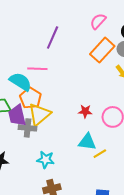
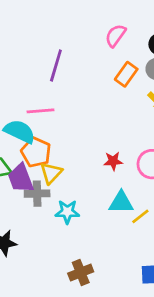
orange rectangle: (102, 50) -> (126, 74), size x0.7
yellow triangle: (39, 114) -> (51, 173), size x0.7
cyan star: (46, 160) -> (67, 212), moved

